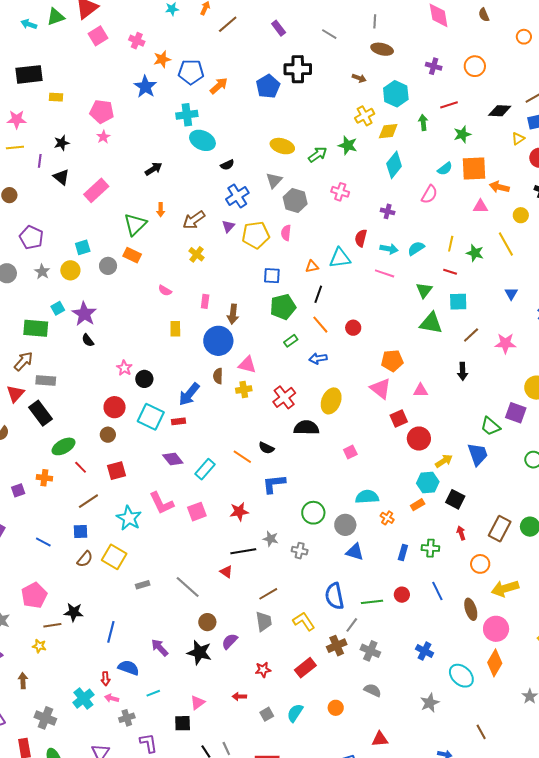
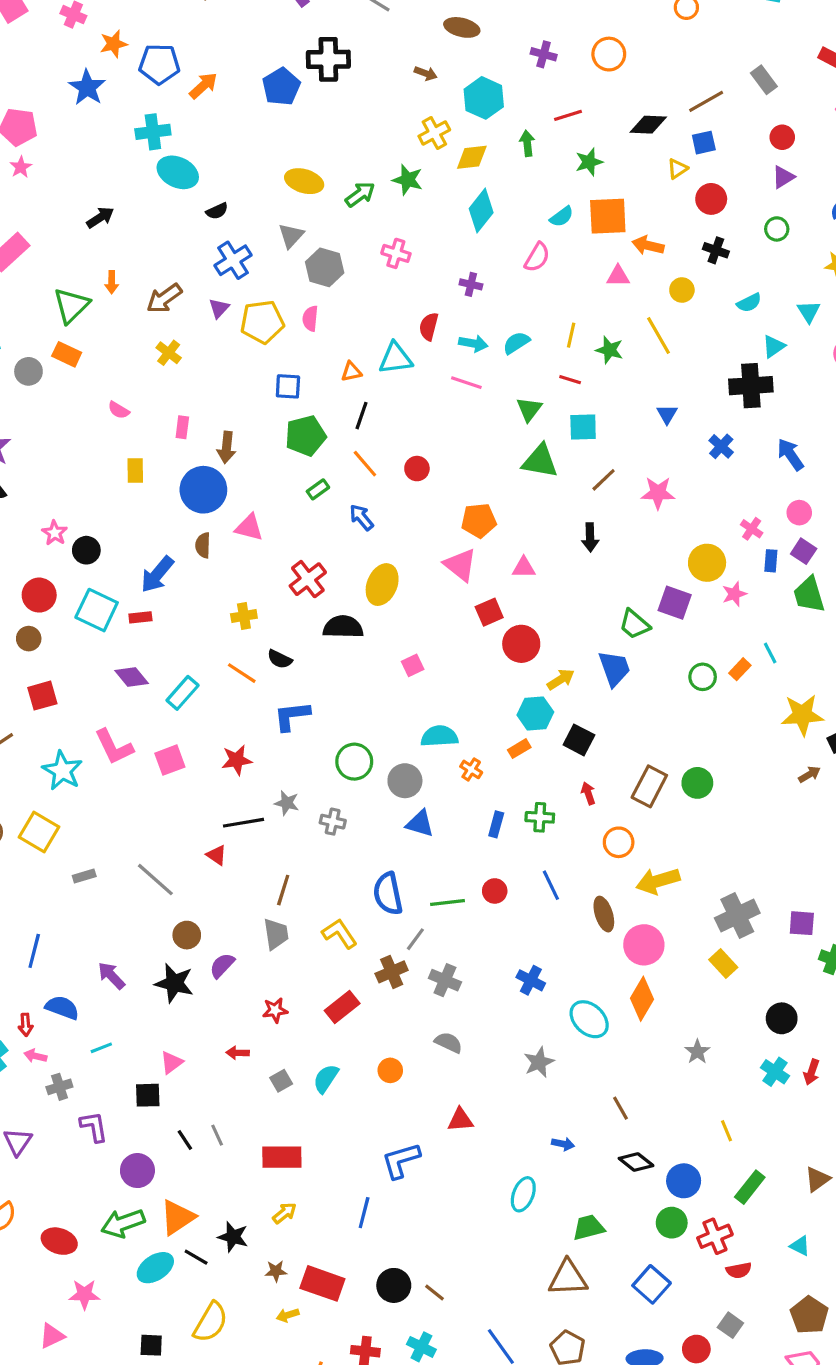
blue arrow: (318, 358) -> (361, 517), turned 60
yellow cross: (244, 389) -> (244, 616), moved
brown line: (268, 594) -> (283, 890), turned -42

